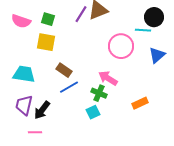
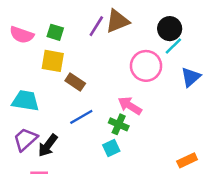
black circle: (154, 17) -> (170, 29), moved
cyan line: (143, 30) -> (173, 46), turned -49
brown rectangle: (64, 70) -> (75, 82), moved
orange rectangle: (140, 103) -> (187, 160), moved
purple trapezoid: (24, 105) -> (25, 139), turned 35

